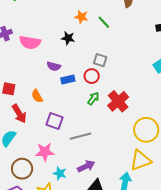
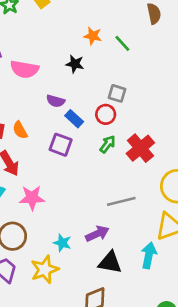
blue rectangle: (68, 80) -> (74, 119), turned 56
orange semicircle: (37, 96) -> (20, 130), moved
purple square: (55, 121) -> (61, 145), moved
gray line: (81, 136) -> (121, 201), moved
pink star: (45, 152) -> (32, 198), moved

